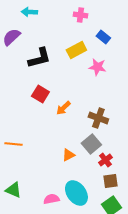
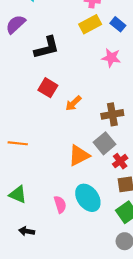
yellow rectangle: (76, 50) -> (90, 24), moved
brown cross: (98, 118) -> (112, 114), turned -30
orange triangle: (68, 155) -> (79, 156), size x1.5
pink semicircle: (51, 199) -> (60, 204), turned 84

